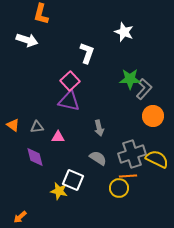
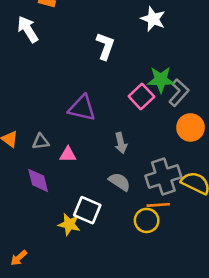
white arrow: (27, 40) -> (28, 29), turned -140
pink square: (70, 81) -> (141, 96), moved

